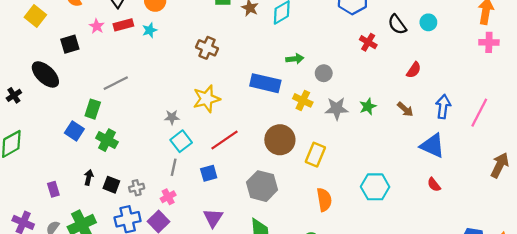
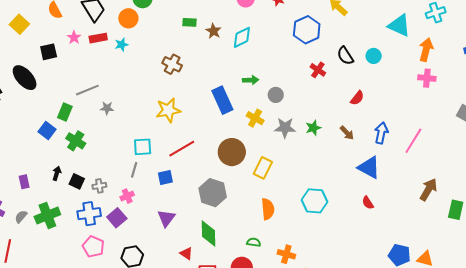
blue rectangle: (265, 83) -> (222, 100), turned 48
gray star: (172, 117) -> (107, 108), moved
cyan square: (181, 141) -> (143, 147), turned 30

